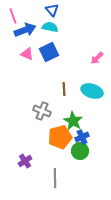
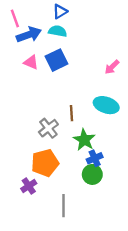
blue triangle: (52, 10) -> (60, 12), turned 40
brown line: (64, 89) -> (72, 113), moved
gray cross: (42, 111) -> (48, 128), turned 30
orange pentagon: (60, 137) -> (45, 163), moved

